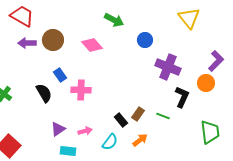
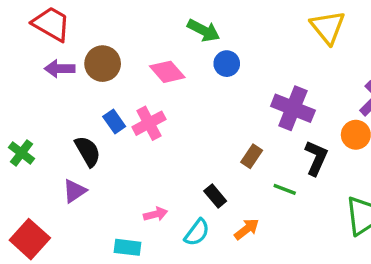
blue circle: (145, 40) -> (227, 64), moved
pink cross: (81, 90) -> (149, 123), moved, turned -30
brown rectangle: (138, 114) -> (252, 156), moved
purple triangle: (58, 129) -> (74, 191), moved

